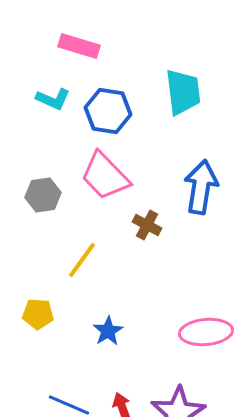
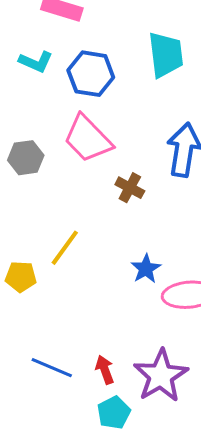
yellow line: (82, 260) -> (65, 248), moved
blue star: (108, 331) -> (146, 269), moved

